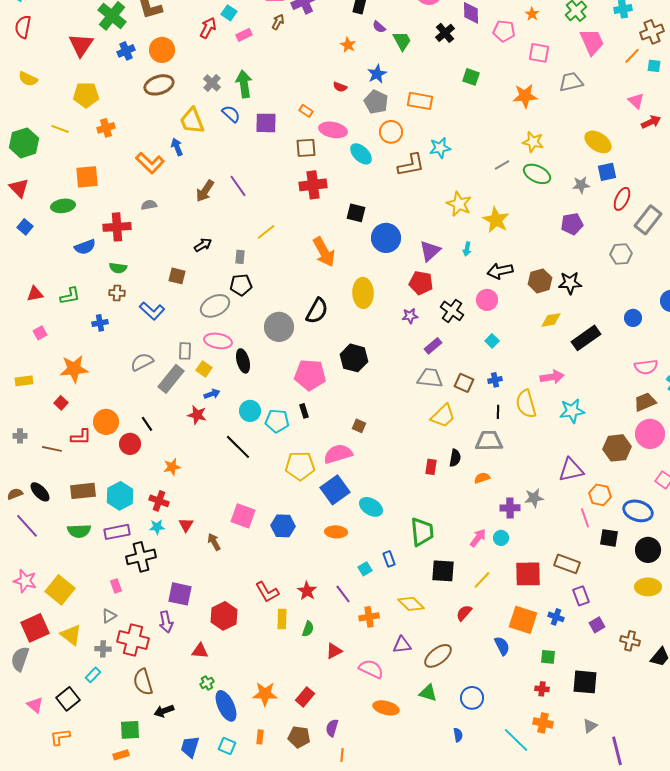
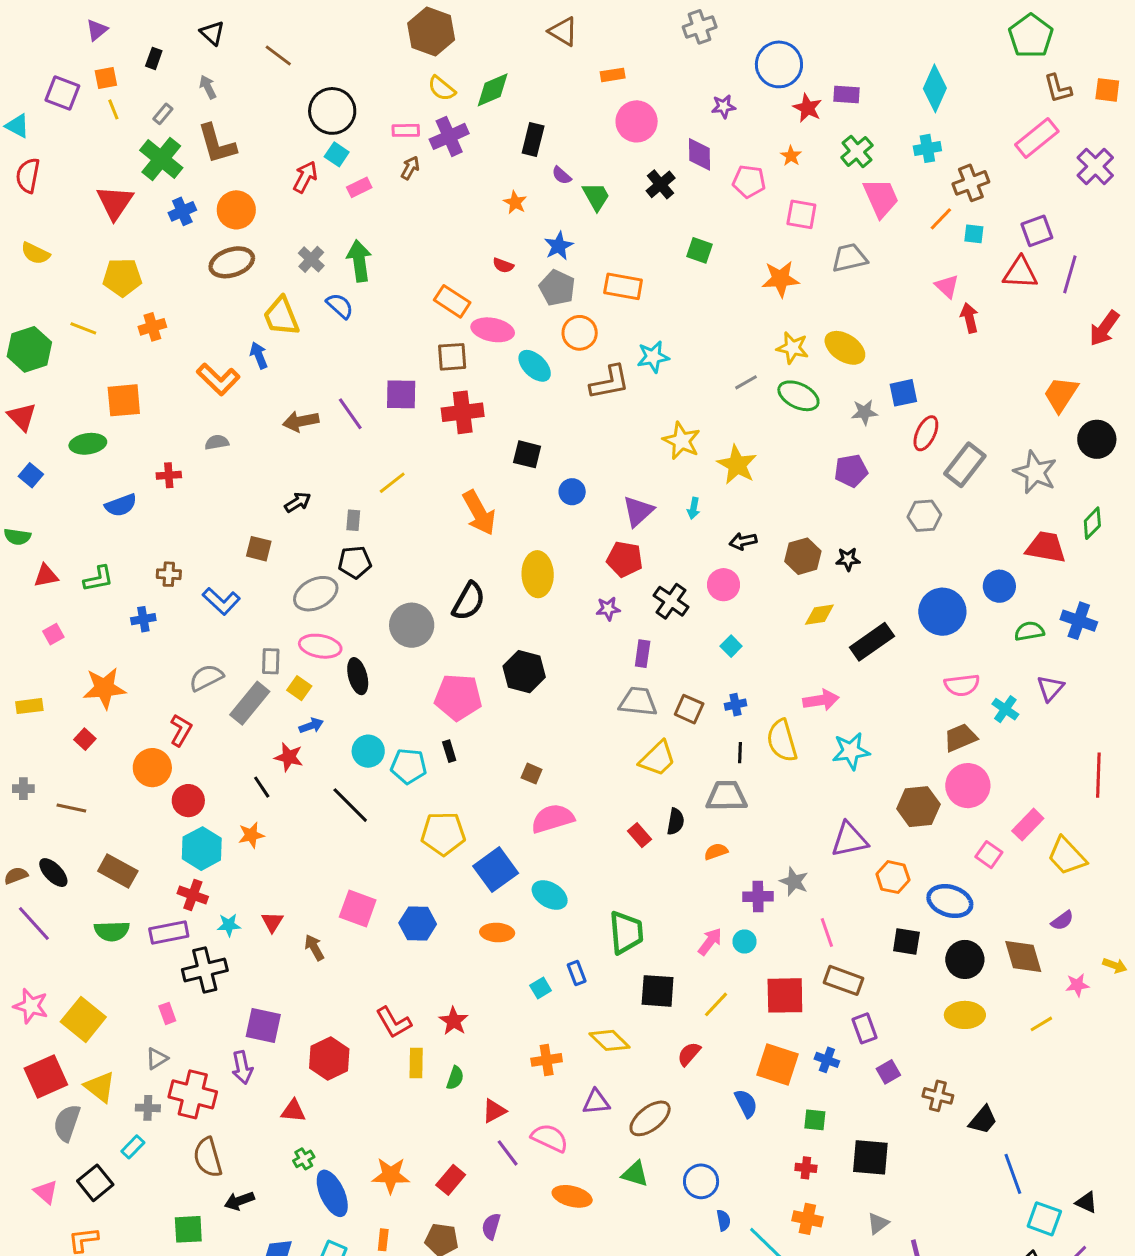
orange rectangle: (306, 111) -> (452, 301), size x1.6
red arrow: (651, 122) -> (969, 318), turned -78
purple square: (266, 123) -> (401, 394), moved
yellow ellipse: (598, 142) -> (845, 348), moved
brown arrow: (205, 191) -> (301, 421), turned 45
red cross: (117, 227) -> (169, 475), size x0.6
blue circle: (386, 238) -> (572, 492), size x0.6
green semicircle: (118, 268) -> (17, 537), moved
black arrow: (500, 271) -> (743, 541), size x0.7
black star: (570, 283) -> (848, 559), size x0.7
blue circle: (633, 318) -> (942, 612), size x1.8
purple rectangle: (433, 346) -> (643, 654), turned -42
black line: (147, 424) -> (262, 787), moved
red L-shape: (81, 437) -> (181, 730), moved, turned -60
pink semicircle: (338, 454) -> (553, 819), moved
red rectangle: (431, 467) -> (640, 835), turned -49
brown rectangle: (83, 491) -> (118, 871), turned 35
cyan hexagon: (120, 496) -> (202, 849), moved
gray star: (534, 498) -> (794, 882), turned 30
red cross: (159, 501) -> (193, 895), moved
pink line: (585, 518) -> (827, 933), moved
purple line: (343, 594) -> (508, 1153), moved
gray semicircle: (20, 659) -> (67, 1123), moved
blue semicircle: (458, 735) -> (724, 1220), moved

